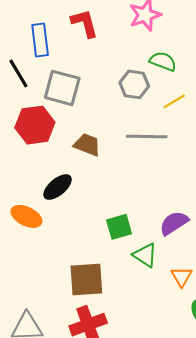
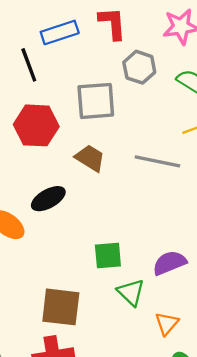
blue rectangle: (40, 40) -> (60, 32), turned 68
gray hexagon: (134, 84) -> (139, 67), moved
gray square: (62, 88) -> (96, 101), moved, turned -30

